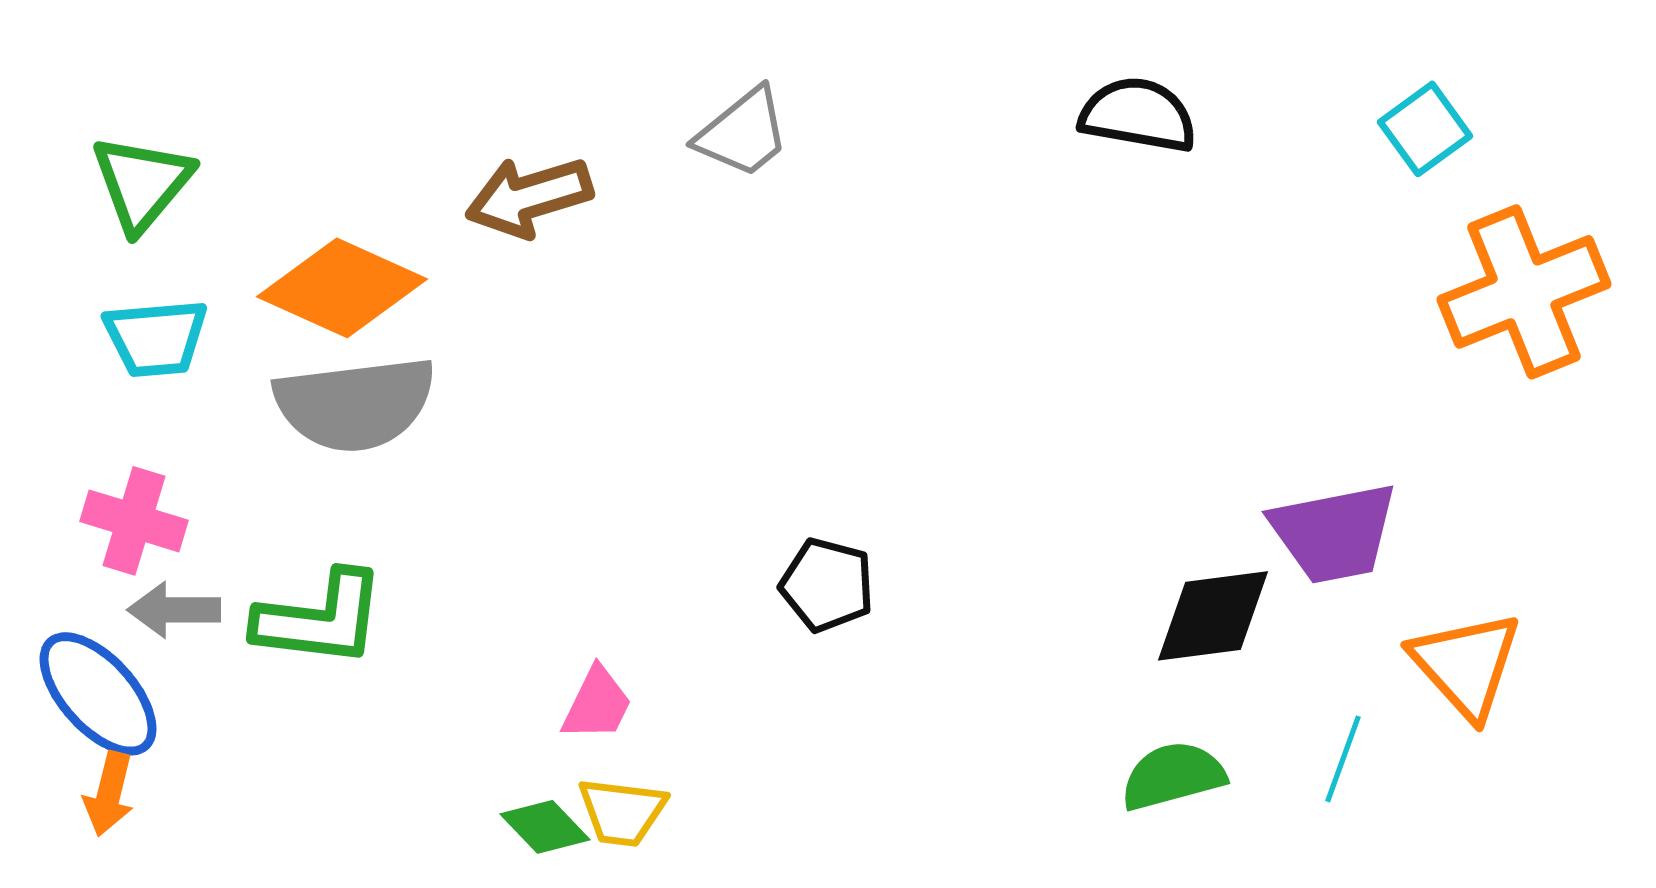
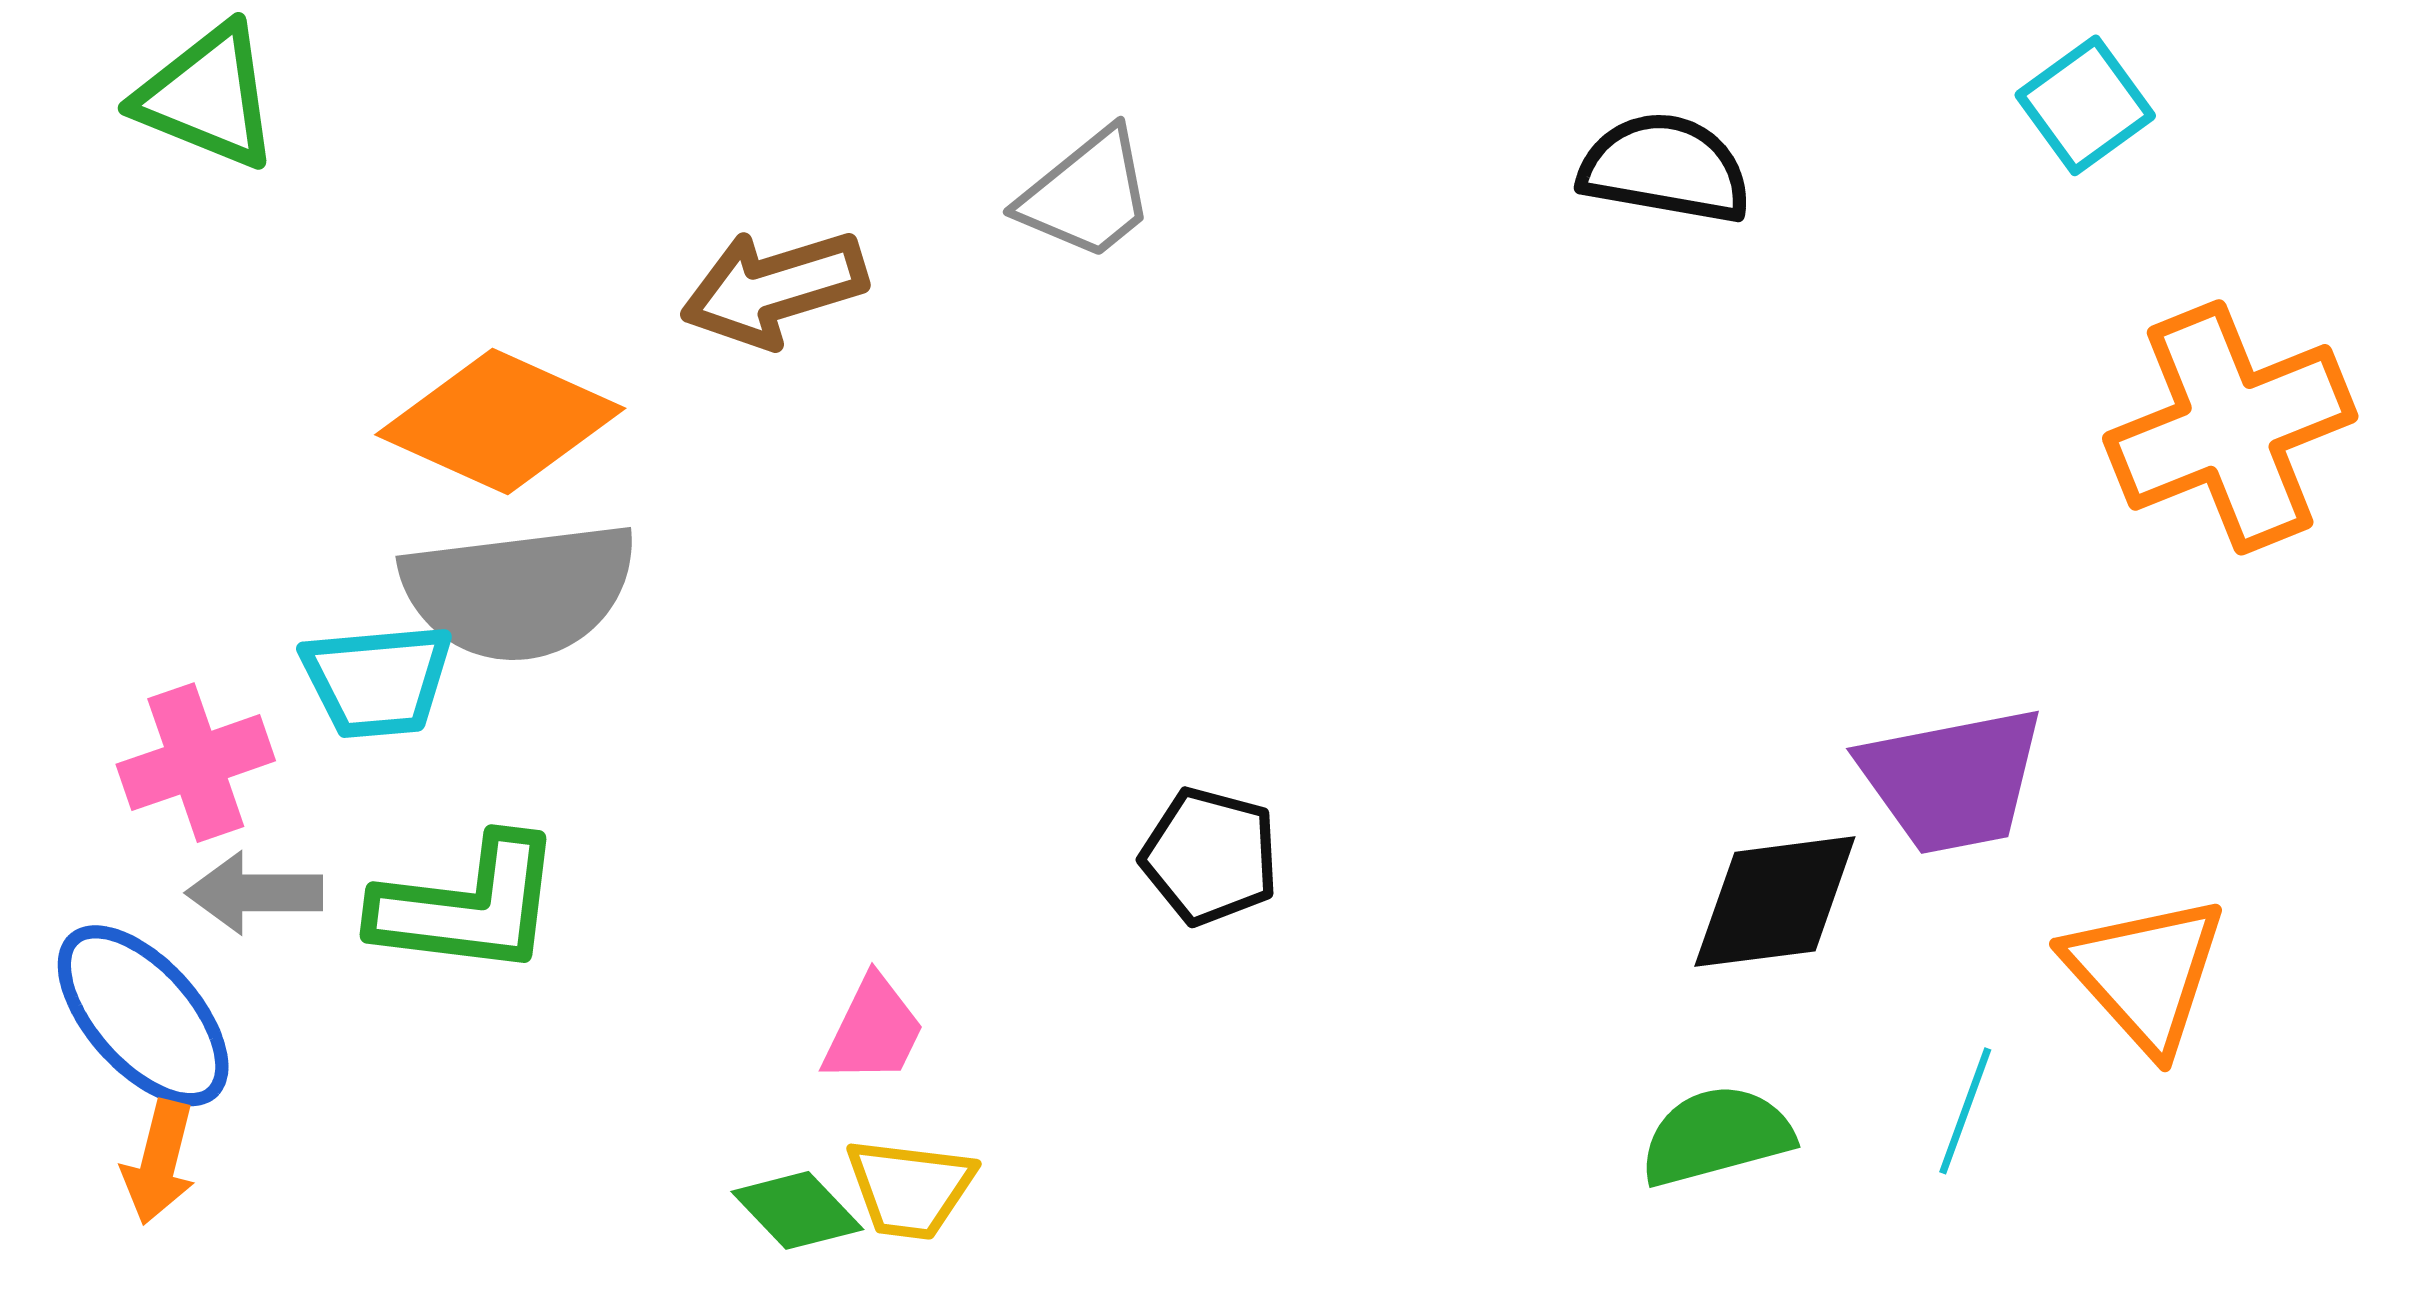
cyan square: (1425, 129) -> (2085, 105), moved
green triangle: (142, 183) -> (207, 97), moved, turned -48
cyan trapezoid: (156, 338) -> (377, 681), moved
pink cross: (134, 521) -> (196, 763), turned -36

